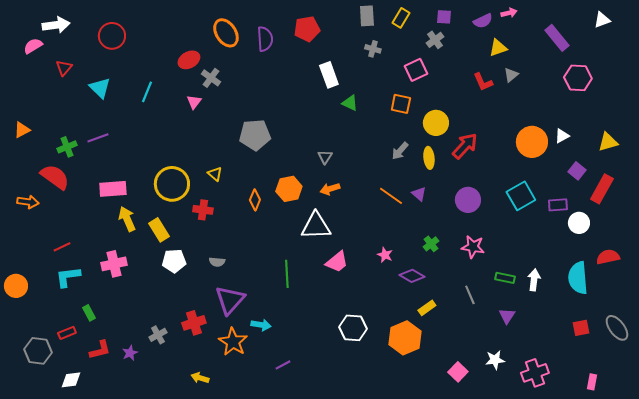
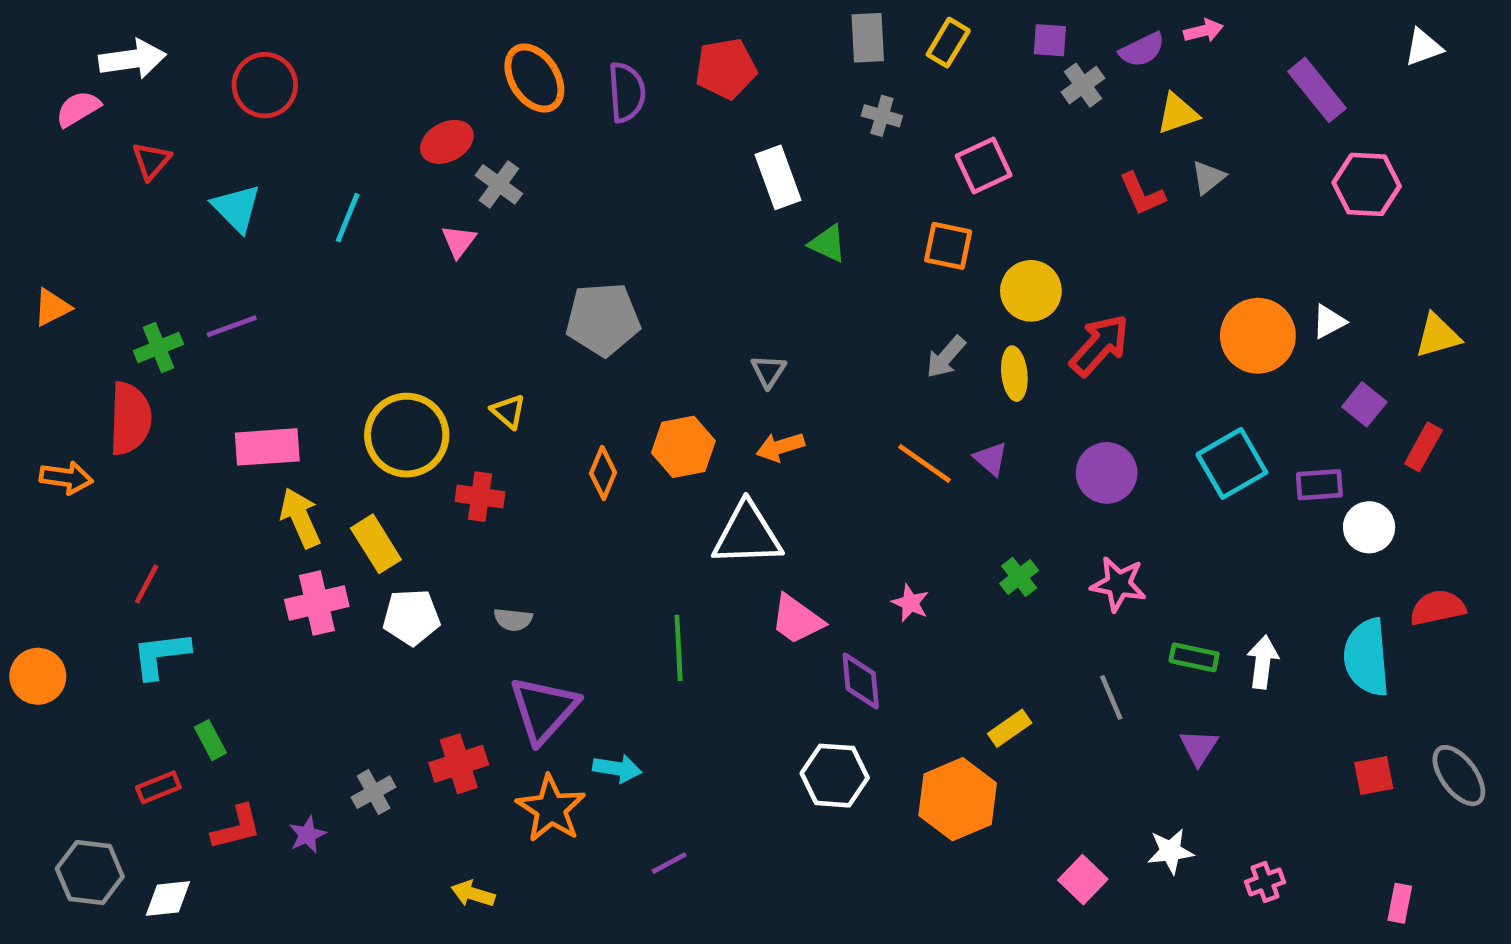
gray cross: (435, 40) -> (1083, 85), moved
red semicircle: (55, 177) -> (130, 419), turned 56
red rectangle: (602, 189) -> (1423, 447), size x0.7
red line: (62, 247) -> (147, 584), turned -36
pink trapezoid: (337, 262) -> (797, 619), turned 75
pink cross: (114, 264) -> (317, 603), moved
purple diamond: (412, 276) -> (861, 681), moved, turned 55
gray hexagon: (38, 351) -> (90, 872), moved
pink cross: (535, 373) -> (1265, 882), size x0.6

